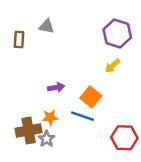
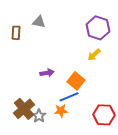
blue line: (82, 116) -> (69, 97), turned -42
orange star: (50, 117) -> (61, 111), moved
brown cross: (29, 130) -> (24, 109), turned -30

